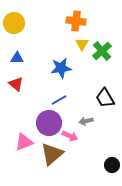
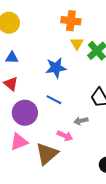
blue line: (59, 100) -> (54, 100), turned 56
purple circle: (49, 123) -> (25, 113), moved

